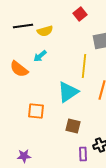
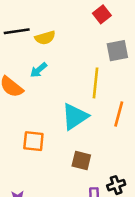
red square: (80, 14) -> (102, 14), moved

